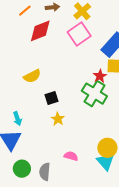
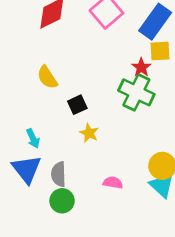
yellow semicircle: (32, 76) -> (47, 77), turned 90
green circle: (22, 169) -> (62, 201), moved
gray semicircle: (45, 172) -> (59, 174), moved

